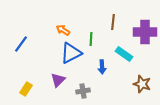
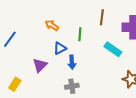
blue triangle: (71, 53) -> (60, 48), size x0.6
blue arrow: (102, 67) -> (72, 62), moved
purple triangle: (58, 80) -> (40, 65), moved

